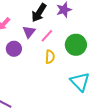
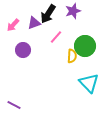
purple triangle: (29, 32) -> (34, 23), moved, turned 32
yellow semicircle: (50, 57) -> (72, 56), moved

